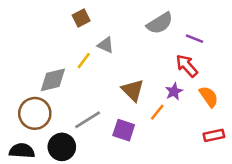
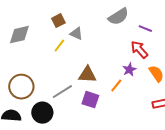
brown square: (81, 18) -> (58, 21), moved
gray diamond: (53, 80) -> (19, 35), moved
brown triangle: (133, 90) -> (87, 75), moved, turned -42

